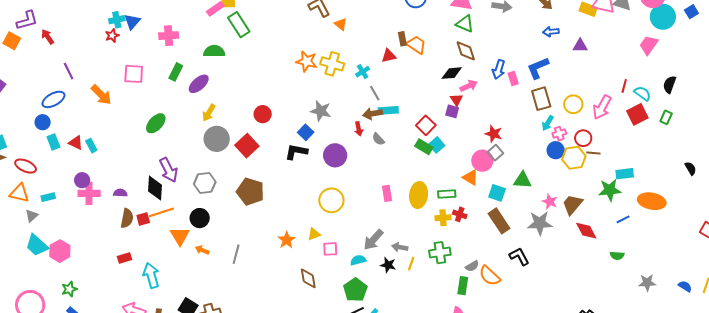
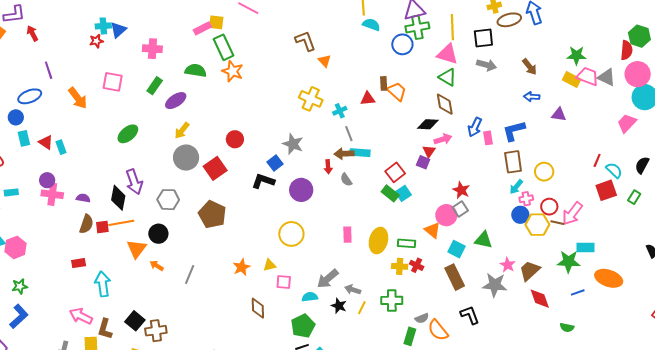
orange star: (307, 61) -> (233, 71), moved
pink arrow: (602, 107) -> (572, 213), moved

